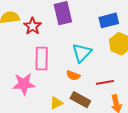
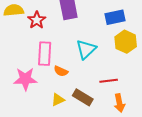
orange semicircle: (73, 75) -> (61, 71), moved

